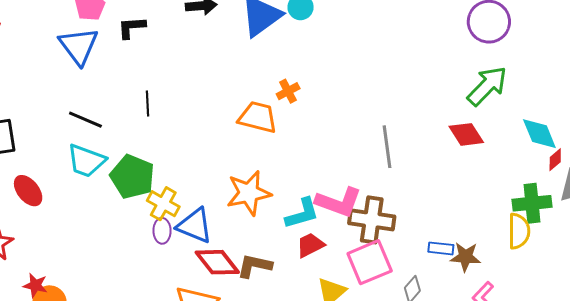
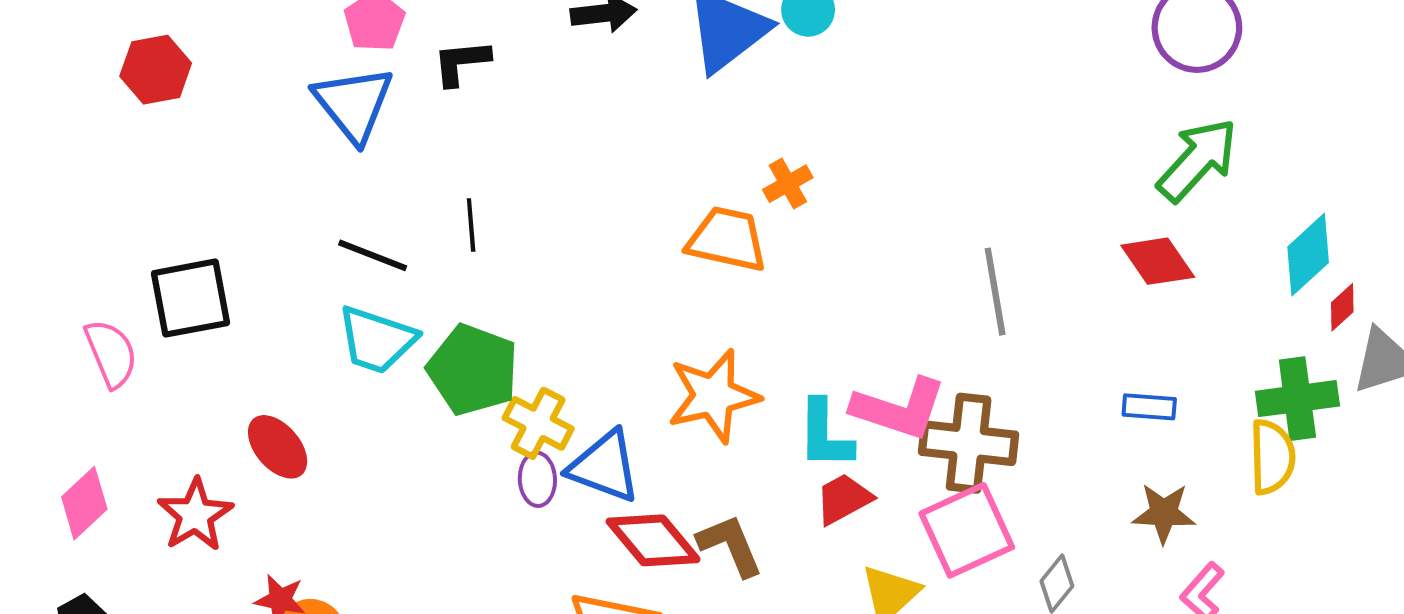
black line: (148, 104) -> (471, 225), moved
cyan diamond: (539, 134) -> (1308, 255), turned 72
red ellipse: (28, 191) -> (278, 447), moved
cyan L-shape: (302, 213) -> (825, 435), turned 108
blue rectangle: (441, 248) -> (1149, 407), moved
brown L-shape: (255, 266) -> (730, 545), turned 57

